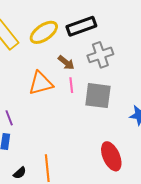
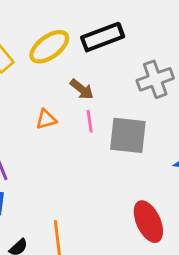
gray cross: (100, 55) -> (155, 79), moved
orange triangle: (41, 83) -> (46, 119), size x0.6

